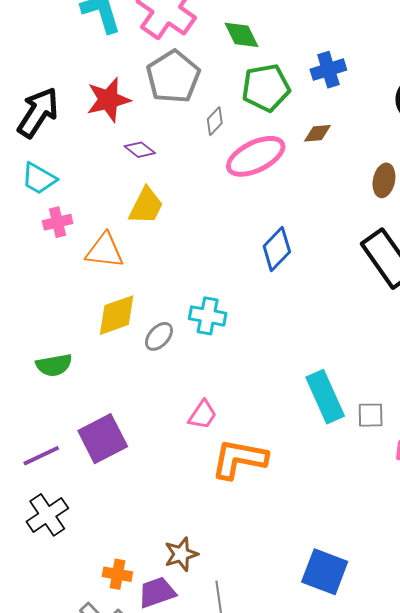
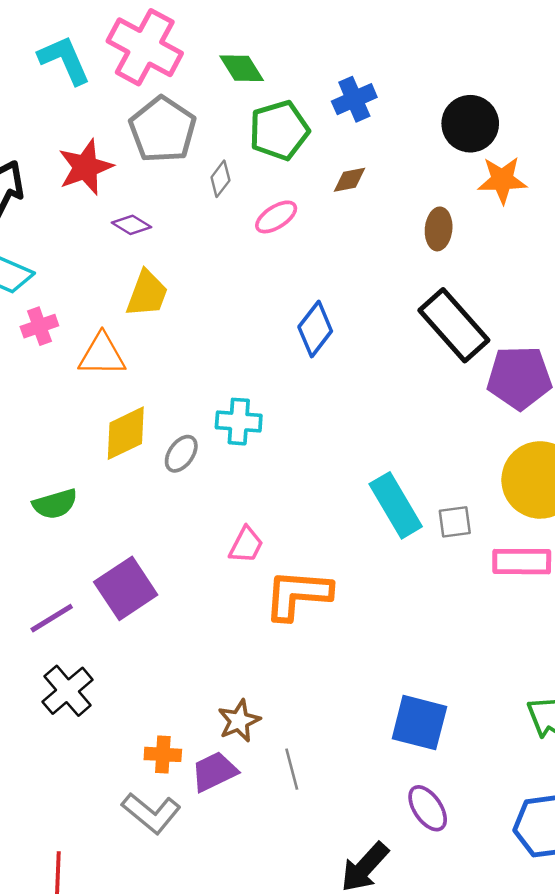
pink ellipse: (256, 156) -> (276, 217), size x0.6

